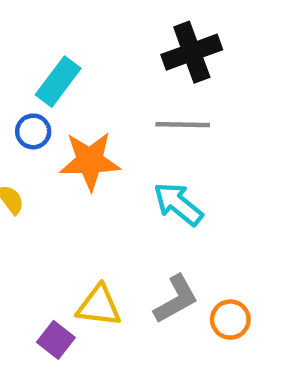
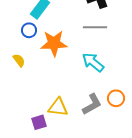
orange circle: (230, 320) -> (116, 98), moved
purple square: (56, 340) -> (39, 122), turned 35

